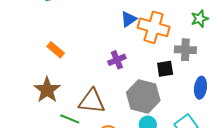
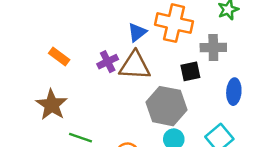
blue triangle: (129, 19) -> (137, 32), moved
purple cross: (117, 60) -> (108, 62), moved
brown triangle: (92, 101) -> (135, 66), moved

